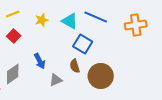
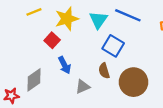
yellow star: (42, 20) -> (67, 19), size x1.5
cyan triangle: (70, 21) -> (98, 20), turned 36
red square: (14, 36) -> (52, 40), moved

